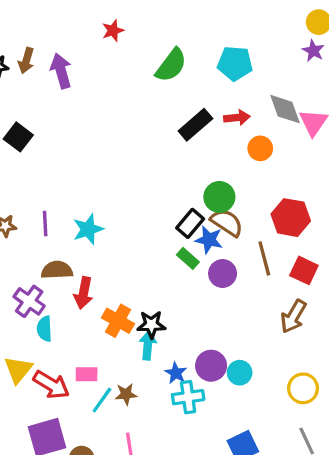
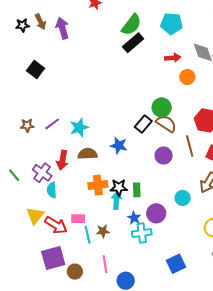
brown arrow: (26, 61) -> (41, 22), turned -42
black rectangle: (195, 125) -> (133, 43), moved
purple line: (45, 224) -> (52, 124), turned 56
blue star: (209, 240) -> (119, 145), moved
green rectangle: (188, 258) -> (137, 190), moved, turned 48
brown semicircle: (57, 270) -> (88, 154), moved
red arrow: (83, 293) -> (62, 160), moved
orange cross: (118, 321) -> (98, 185), turned -36
cyan circle: (240, 373) -> (183, 198), moved
cyan line: (102, 400) -> (88, 235), turned -48

